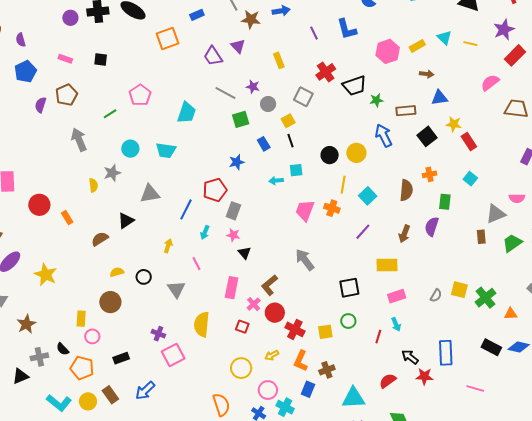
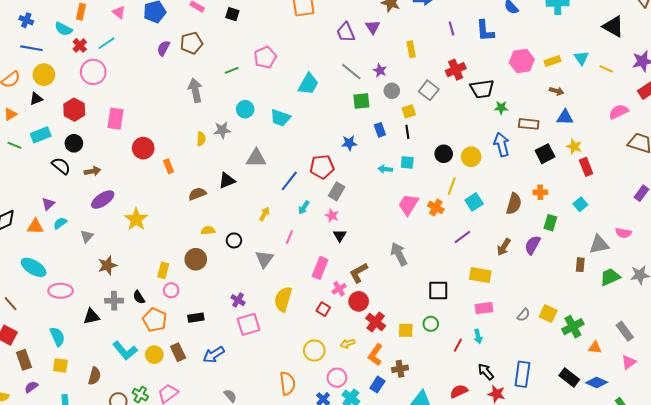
pink line: (196, 264) -> (289, 237), turned 40

